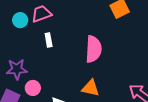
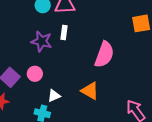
purple star: (17, 69) -> (42, 41), moved

